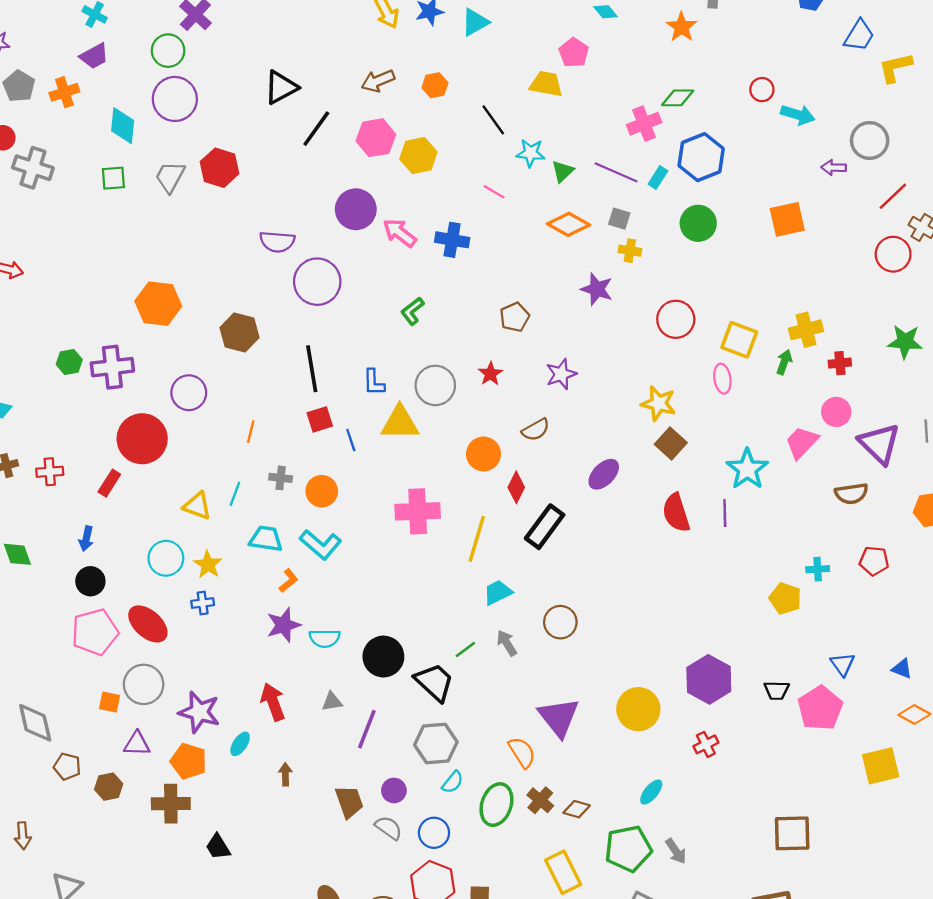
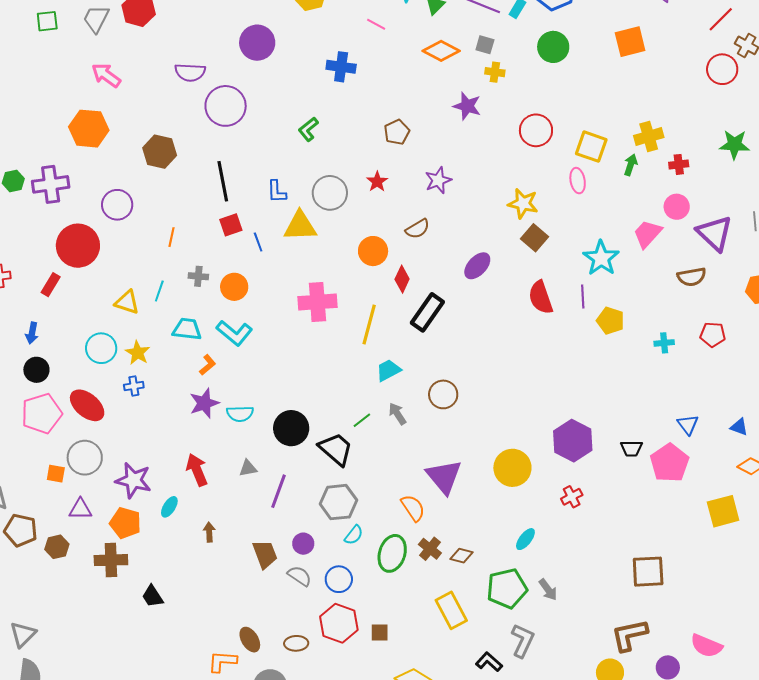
pink arrow: (400, 233) -> (106, 75), moved
yellow pentagon: (785, 598) -> (610, 321), moved
brown pentagon: (67, 767) -> (21, 530), size x1.4

